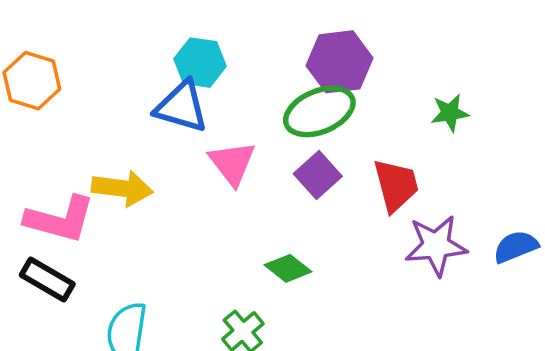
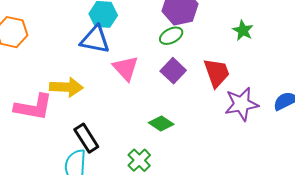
green ellipse: (319, 111) -> (171, 36), size x0.6
green star: (450, 113) -> (243, 30), turned -30
black rectangle: (47, 280) -> (86, 138), moved, turned 32

